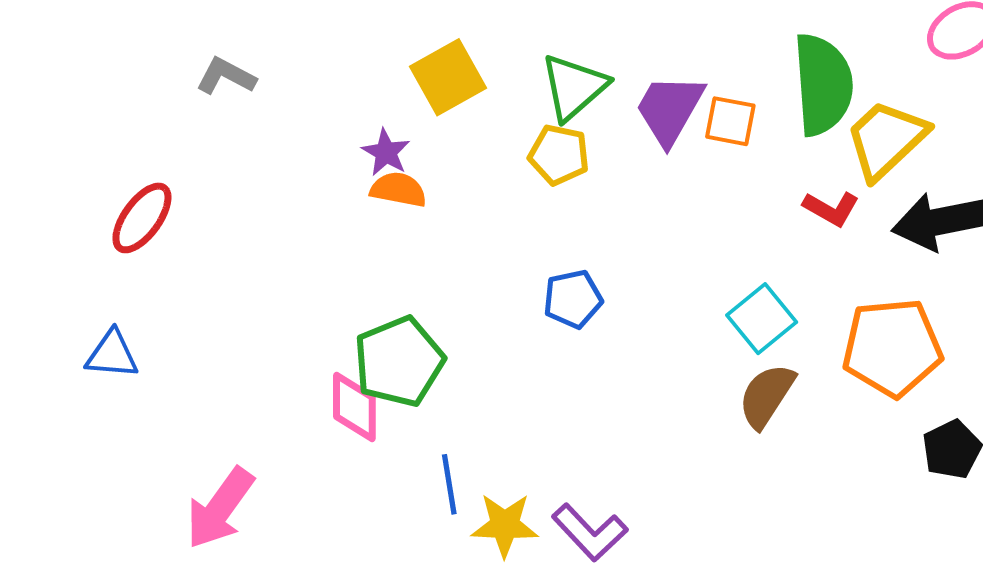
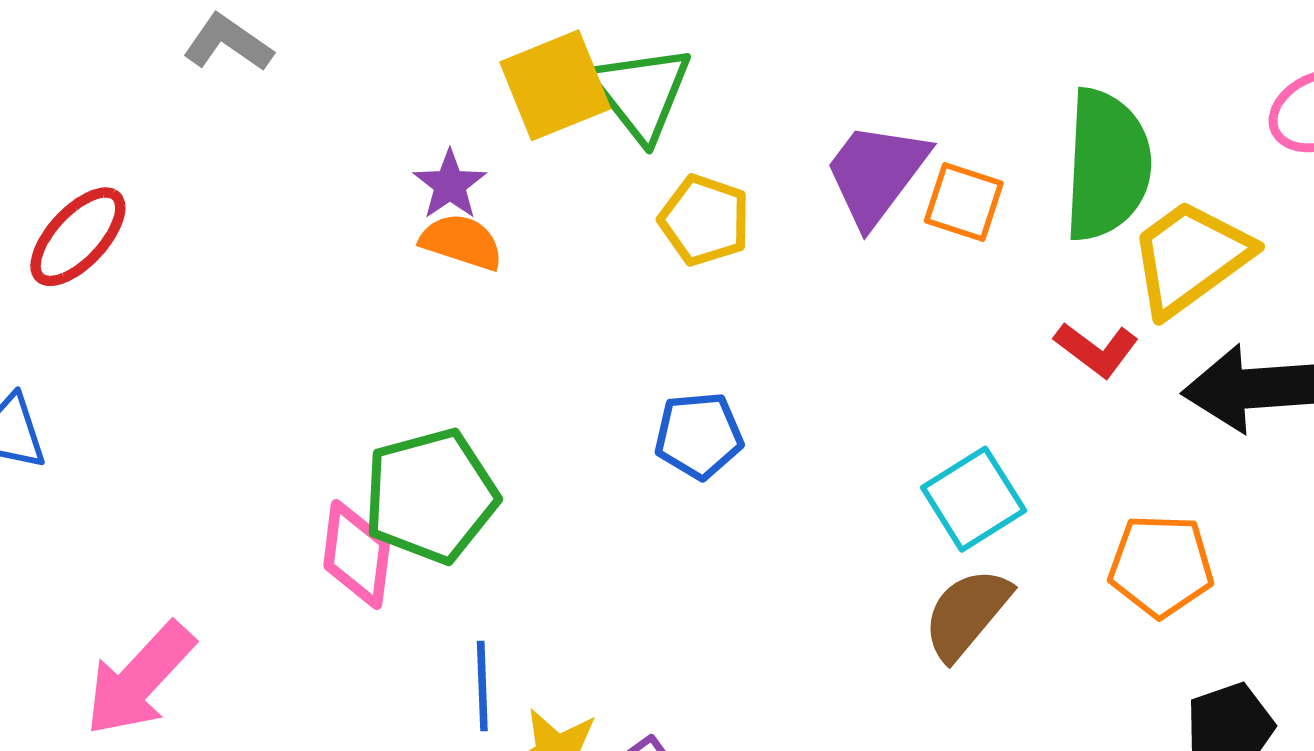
green triangle: (574, 87) -> (641, 93), moved, turned -34
orange pentagon: (892, 347) -> (1161, 566), size x0.7

